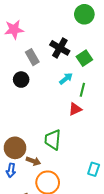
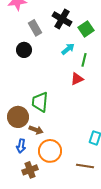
green trapezoid: (53, 140) -> (40, 102), moved
blue arrow: (11, 170) -> (21, 146), moved

